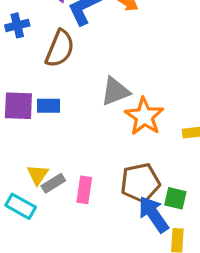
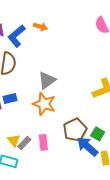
orange star: (144, 116) -> (44, 104), moved
green square: (175, 198) -> (98, 134), turned 32

